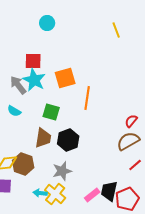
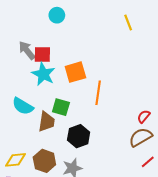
gray arrow: (18, 85) -> (27, 50), moved
cyan semicircle: (14, 111) -> (23, 106), size x1.5
brown trapezoid: (43, 138) -> (46, 122), moved
brown hexagon: (23, 164) -> (44, 161), moved

